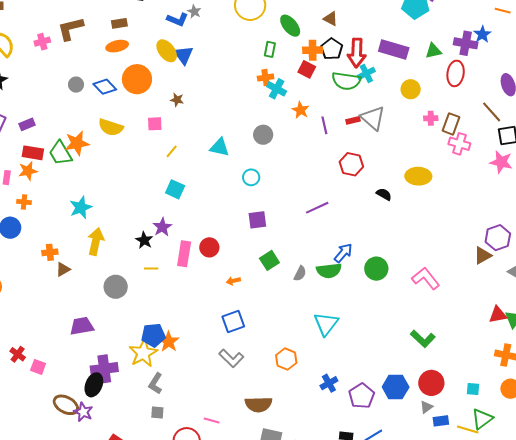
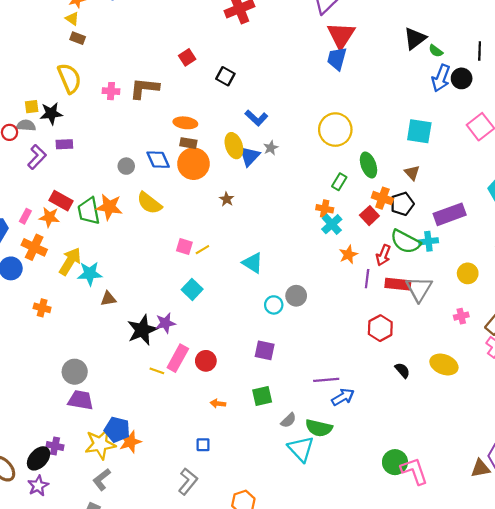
gray star: (194, 12) -> (271, 148), moved
brown rectangle: (119, 23) -> (188, 143), moved
purple rectangle: (394, 50) -> (450, 214), moved, turned -56
red arrow: (357, 53) -> (383, 255), moved, size x0.7
gray circle: (76, 85) -> (126, 166), moved
pink cross: (431, 118) -> (461, 316), moved, turned -32
red rectangle: (353, 120) -> (398, 284), size x1.6
purple rectangle: (27, 124) -> (64, 144), moved
pink square: (155, 124) -> (184, 246), moved
gray circle: (263, 135) -> (296, 296), moved
orange cross: (24, 202) -> (34, 247), size x1.6
purple line: (317, 208) -> (326, 380), moved
black star: (144, 240) -> (142, 330), size x1.6
yellow arrow: (96, 241) -> (70, 261), moved
blue arrow: (343, 253) -> (343, 397), moved
brown triangle: (63, 269) -> (108, 299), moved
yellow line: (151, 269) -> (157, 371), moved
green circle: (376, 269) -> (395, 462), moved
gray circle: (116, 287) -> (75, 372), moved
blue square: (233, 321) -> (203, 445), size x0.6
cyan triangle: (326, 324) -> (301, 449), moved, turned -40
purple trapezoid: (82, 326) -> (81, 400), moved
gray L-shape: (231, 358) -> (188, 481), turned -115
purple cross: (104, 369) -> (55, 446), size x0.6
purple star: (83, 412) -> (38, 486), moved

